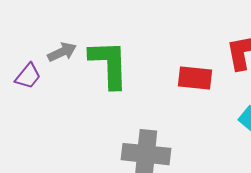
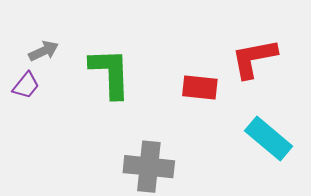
gray arrow: (62, 52) -> (44, 51), moved

